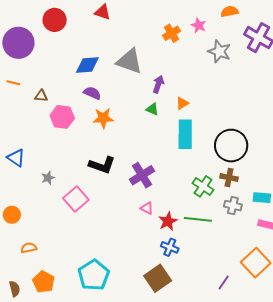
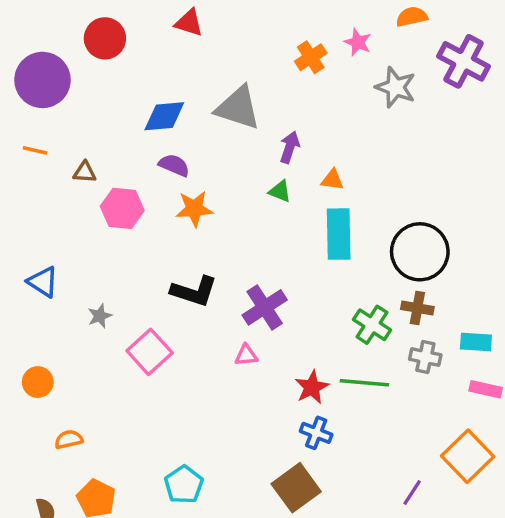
orange triangle: (182, 103) -> (332, 180), turned 40
pink triangle: (147, 208) -> (246, 355), moved, turned -32
cyan pentagon: (94, 275) -> (184, 485), size x0.7

